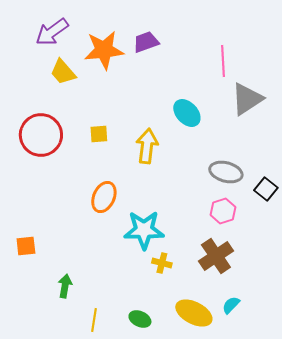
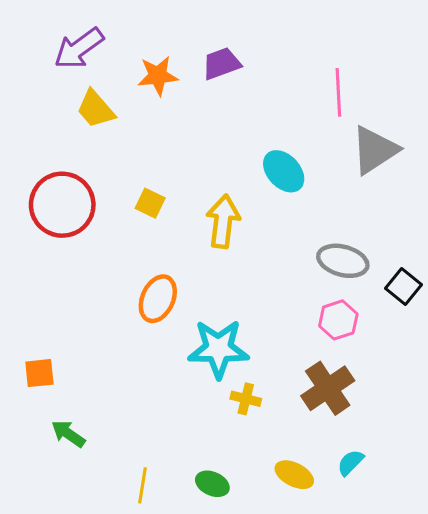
orange star: (104, 50) -> (158, 76), size x0.7
yellow square: (99, 134) -> (150, 203), turned 30
green arrow: (65, 286) -> (68, 434), moved, turned -65
yellow ellipse: (194, 313) -> (294, 475), size x0.7

